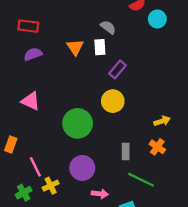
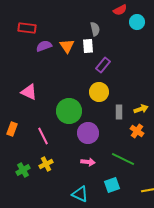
gray semicircle: (108, 27) -> (95, 29), turned 40
purple semicircle: (33, 54) -> (44, 46), moved
gray rectangle: (126, 152) -> (119, 112), moved
pink line: (35, 167) -> (43, 136), moved
purple circle: (82, 168) -> (88, 133), moved
pink arrow: (100, 194) -> (88, 162), moved

